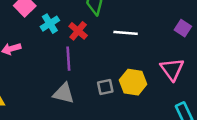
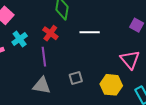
cyan cross: (50, 24) -> (20, 39), moved
yellow hexagon: (133, 82) -> (111, 85), moved

